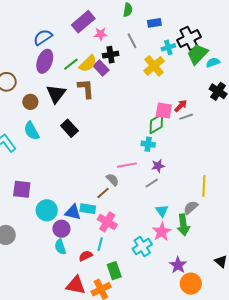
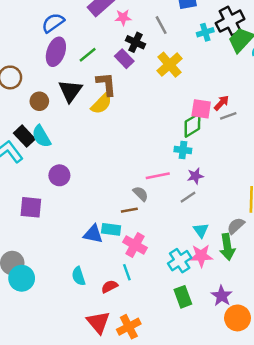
black cross: (111, 55) -> (135, 42), turned 35
yellow semicircle: (88, 64) -> (101, 104), moved
yellow cross: (154, 66) -> (170, 65), moved
black rectangle: (69, 128) -> (24, 136), moved
brown line: (103, 193) -> (129, 210), turned 32
cyan circle: (47, 210) -> (22, 278), moved
purple circle: (61, 229) -> (59, 175), moved
pink star: (162, 232) -> (201, 256), turned 30
cyan line: (100, 244) -> (127, 272), turned -32
cyan cross: (142, 246) -> (180, 261), moved
green rectangle: (114, 271) -> (183, 297), moved
red triangle: (76, 285) -> (98, 322), turned 40

